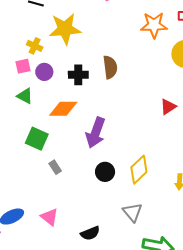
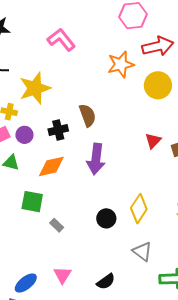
purple arrow: (96, 133) -> (96, 159), moved
pink triangle: (49, 217) -> (62, 275), turned 36

